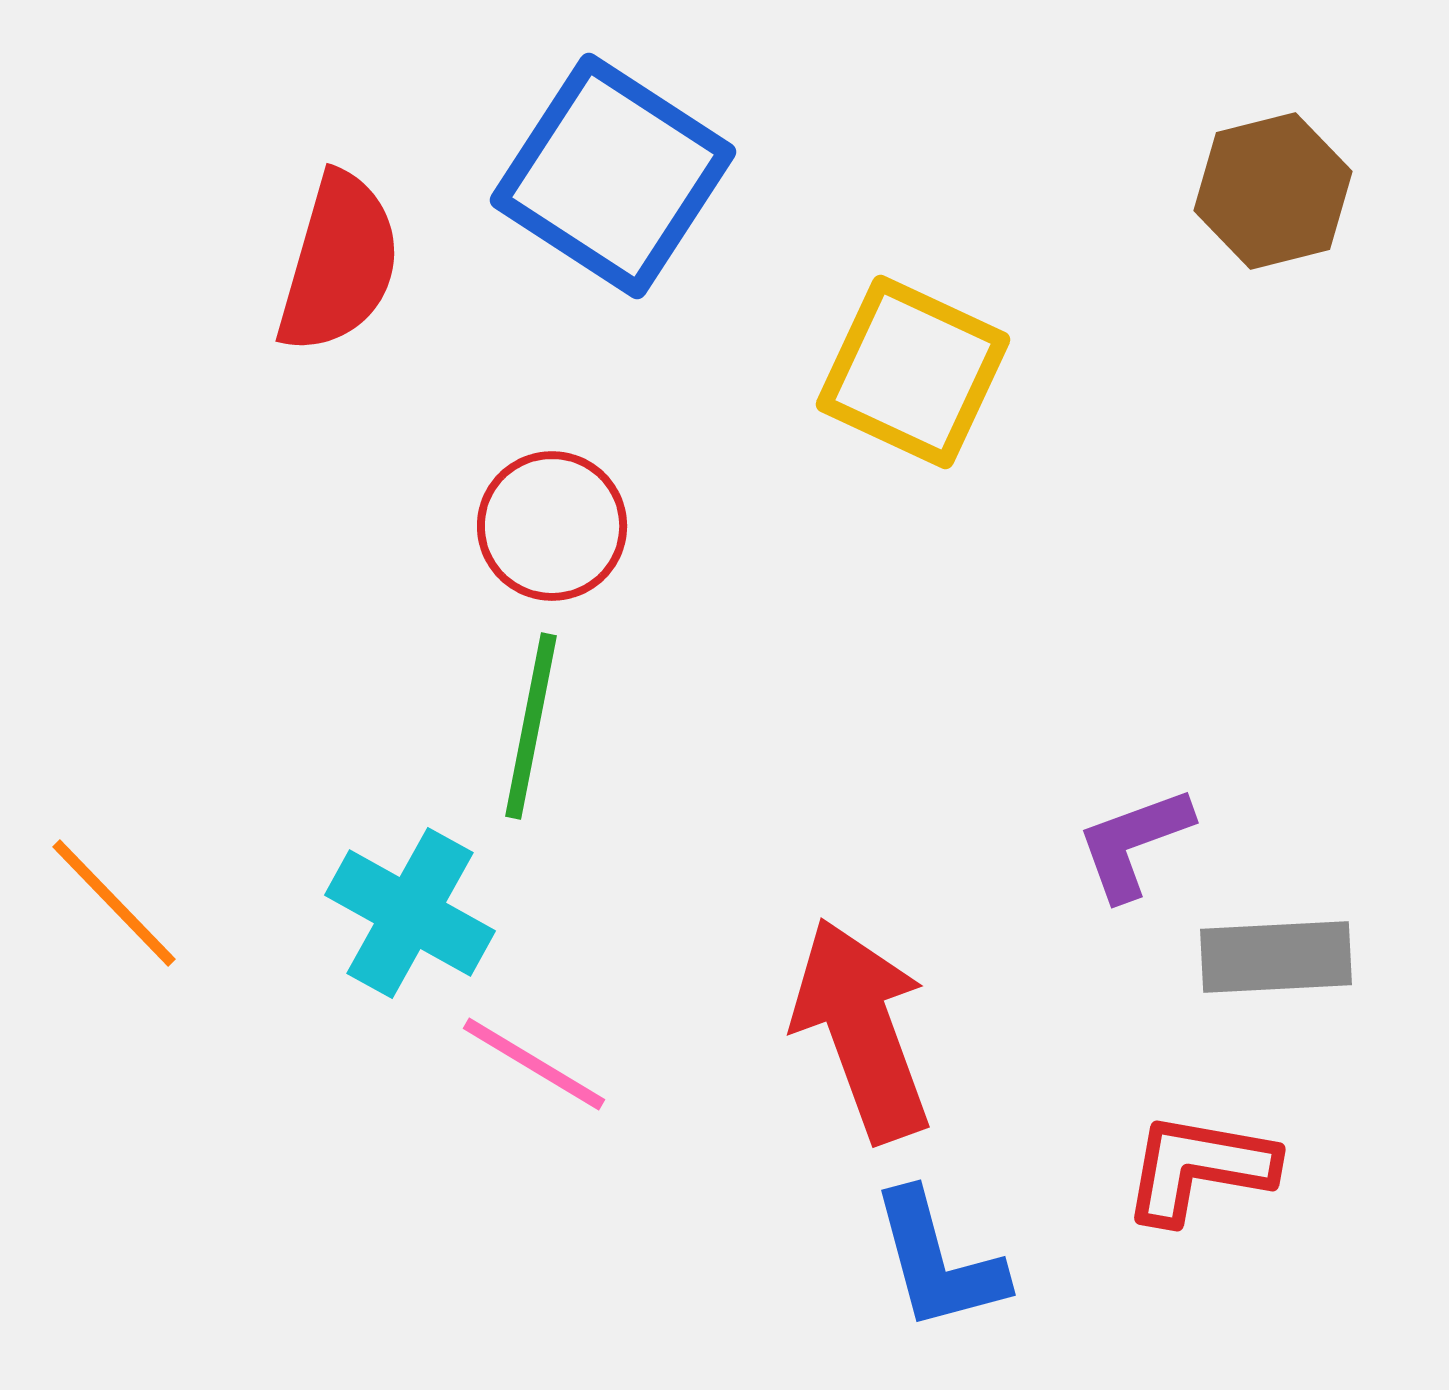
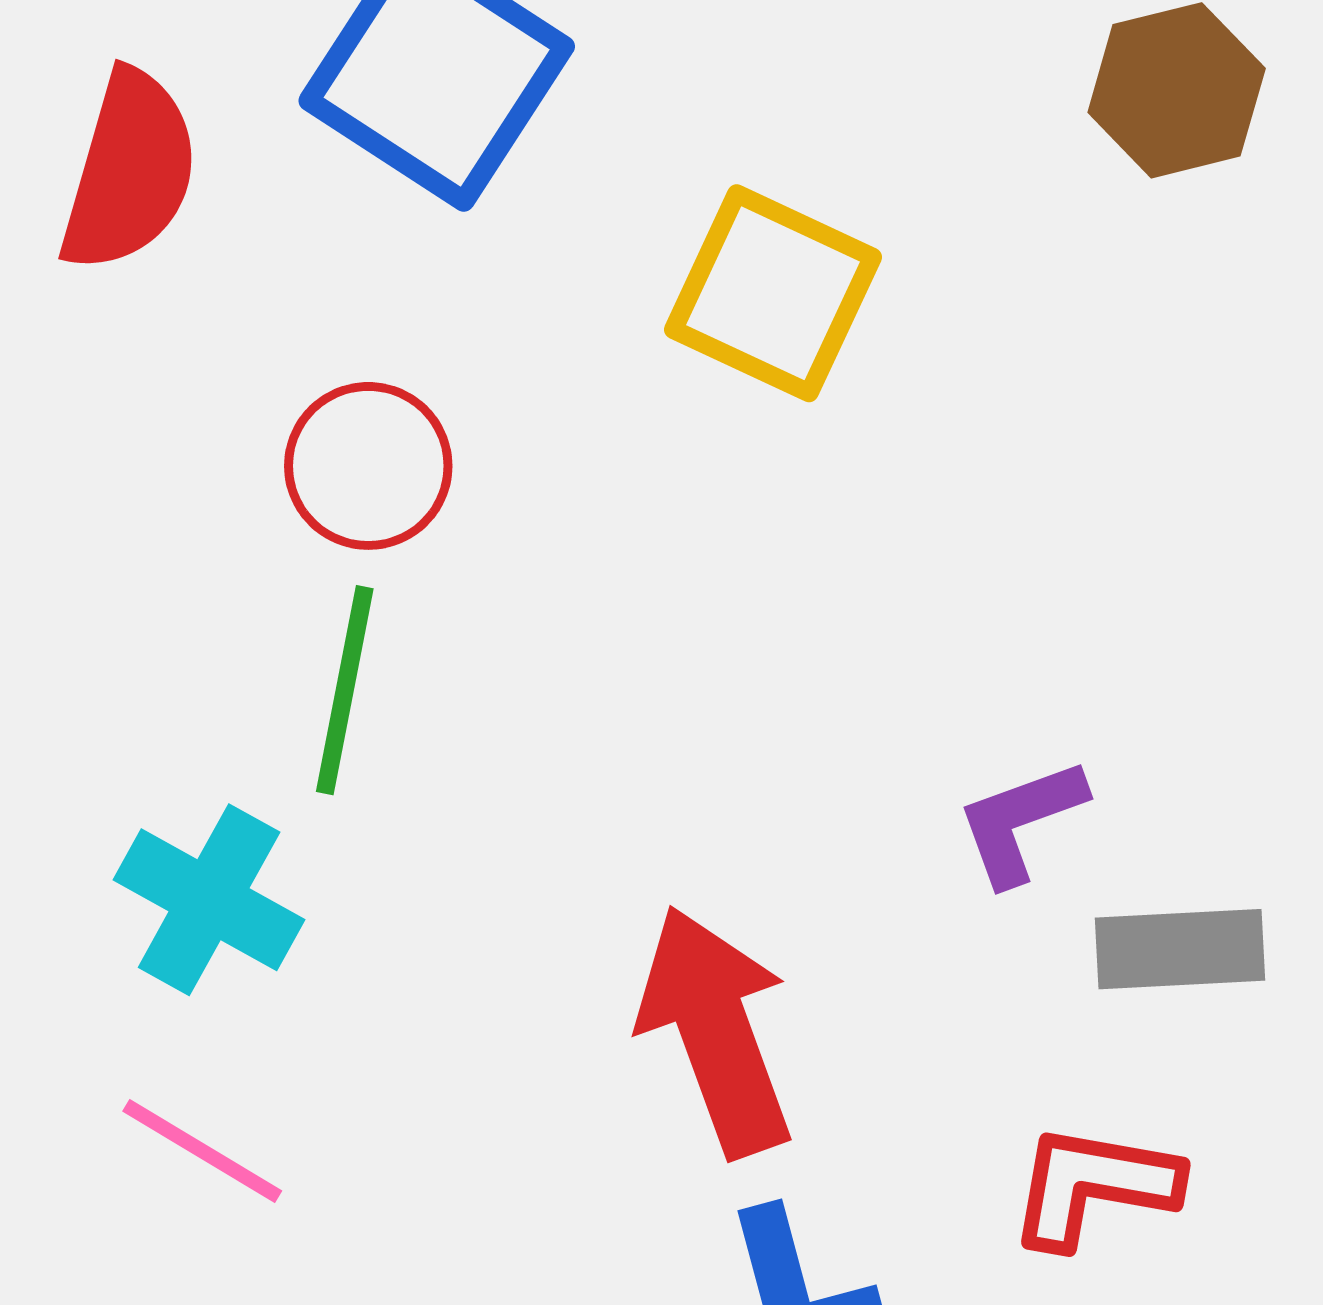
pink line: (534, 1064) -> (202, 1151), moved

